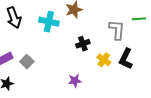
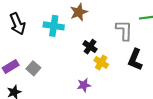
black cross: (83, 44) -> (90, 47), turned -32
yellow cross: (104, 60) -> (101, 62), moved

